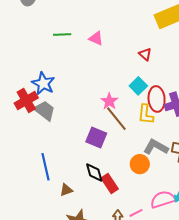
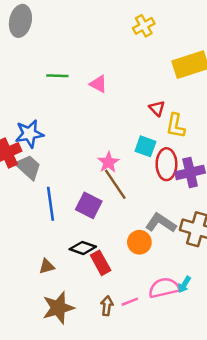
blue star: (43, 83) -> (29, 134), turned 30
cyan square: (138, 86) -> (145, 146), turned -30
yellow L-shape: (146, 114) -> (176, 126), moved
blue line: (45, 167) -> (51, 204), moved
black diamond: (94, 173) -> (83, 248), turned -60

